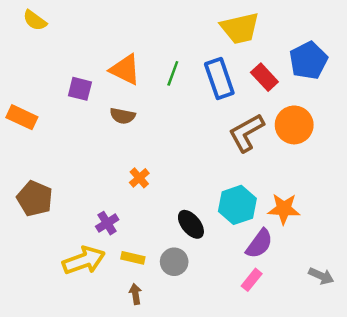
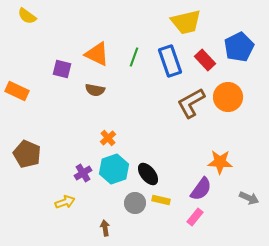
cyan hexagon: (237, 205) -> (114, 169), moved
yellow rectangle: (133, 258) -> (161, 200), moved
yellow arrow: (84, 260) -> (65, 202), size x0.6
gray arrow: (321, 276) -> (249, 198), moved

